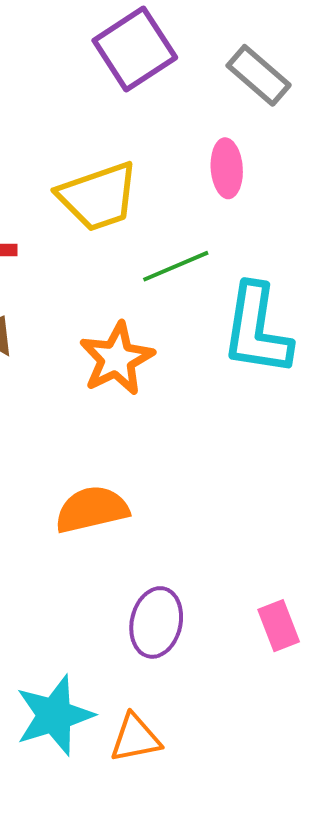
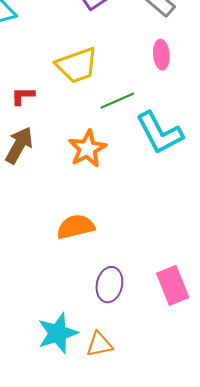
pink ellipse: (227, 168) -> (161, 55), moved
cyan L-shape: (257, 330) -> (160, 133), turned -36
pink rectangle: (279, 626) -> (173, 285), size x1.5

